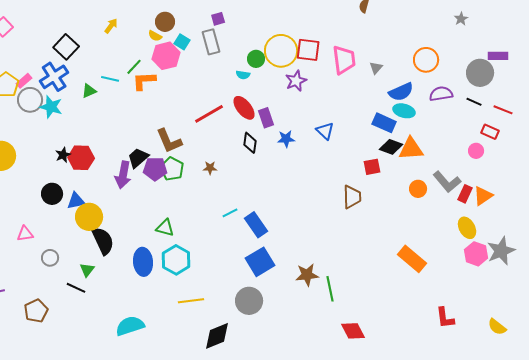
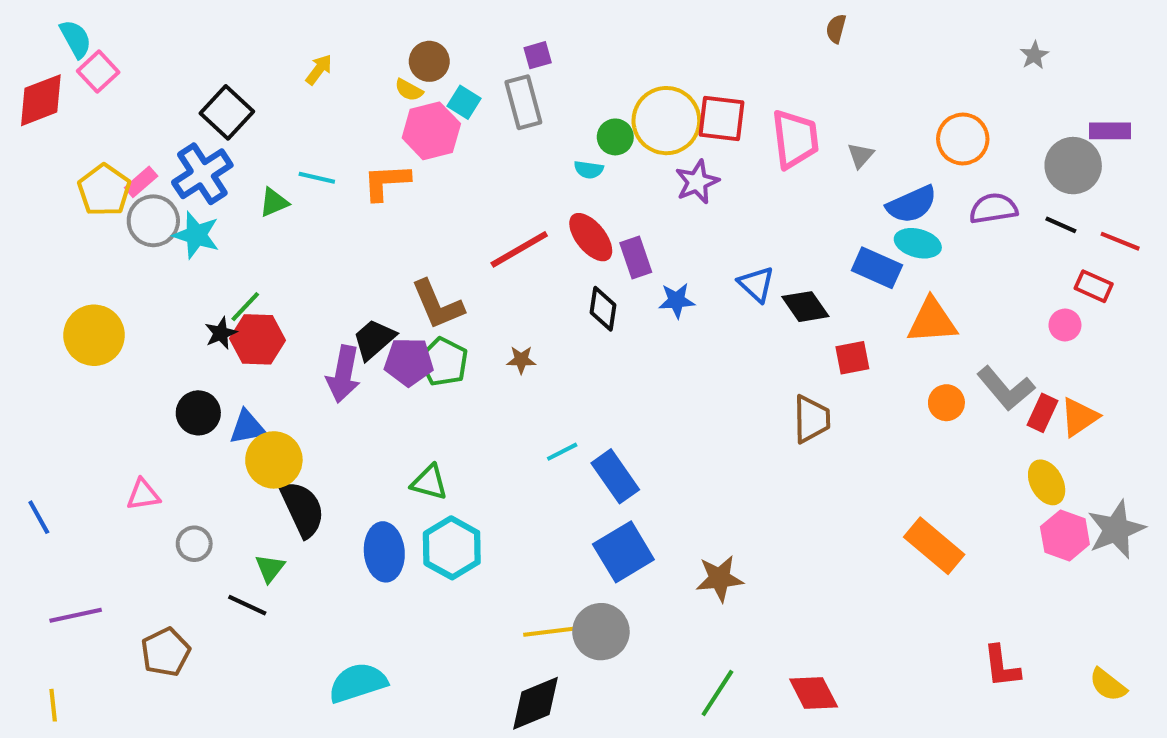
green line: (134, 67) -> (245, 307), moved
black diamond: (391, 147) -> (805, 307), moved, turned 35
green line: (330, 289) -> (717, 693), moved, turned 45
yellow line: (191, 301) -> (550, 632), moved

